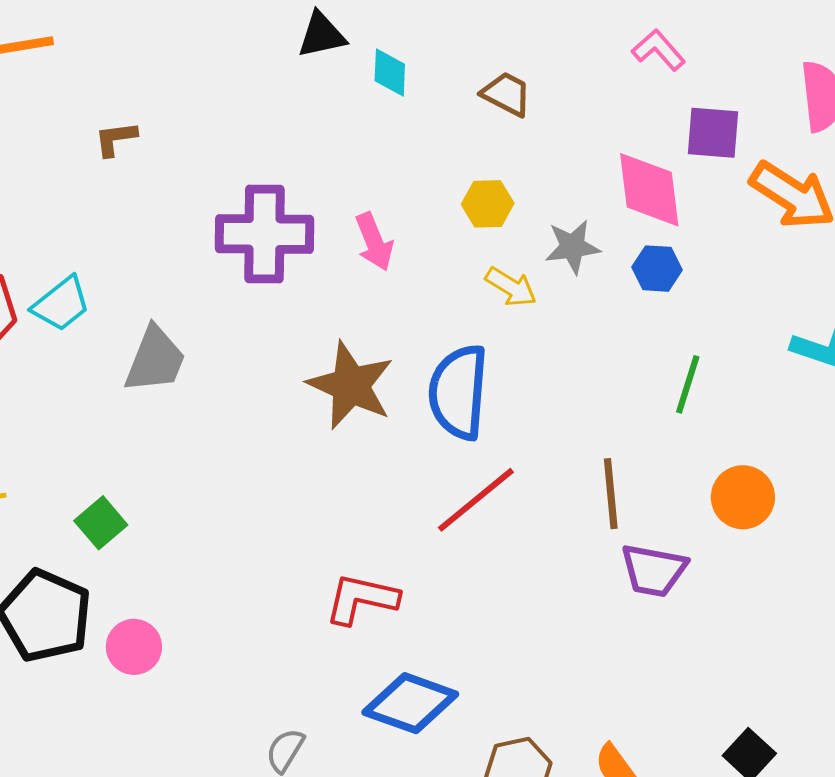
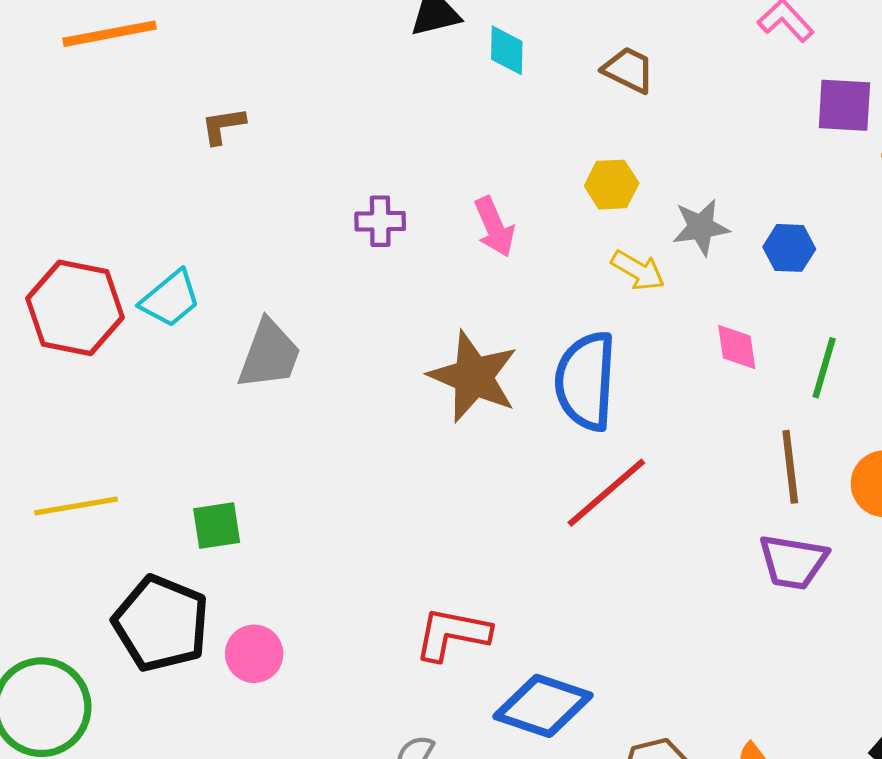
pink diamond: (649, 190) -> (737, 347), moved, size x0.6
purple cross: (264, 234) -> (380, 221), size x0.5
brown line: (611, 494) -> (790, 467), moved
green square: (101, 523) -> (217, 526), turned 33
red L-shape: (362, 599) -> (452, 634), moved

